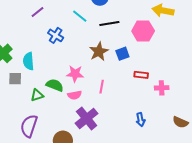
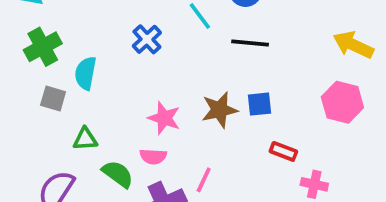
pink hexagon: (143, 31) -> (342, 102), moved
brown star: (99, 52) -> (219, 110), moved
green semicircle: (55, 85) -> (118, 174), moved
pink line: (102, 87) -> (204, 180), moved

